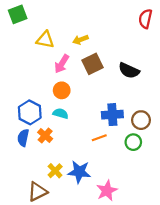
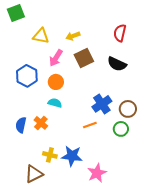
red semicircle: (145, 19) -> (120, 33), moved
blue hexagon: (30, 112) -> (27, 76), moved
blue cross: (112, 115) -> (102, 104), turned -30
yellow cross: (55, 171) -> (50, 155), turned -32

